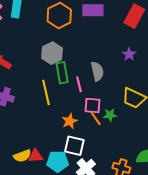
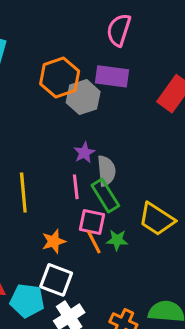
gray hexagon: (52, 53) -> (83, 97), moved
purple star: (129, 54) -> (84, 153), moved
green rectangle: (62, 73) -> (105, 195), moved, turned -30

